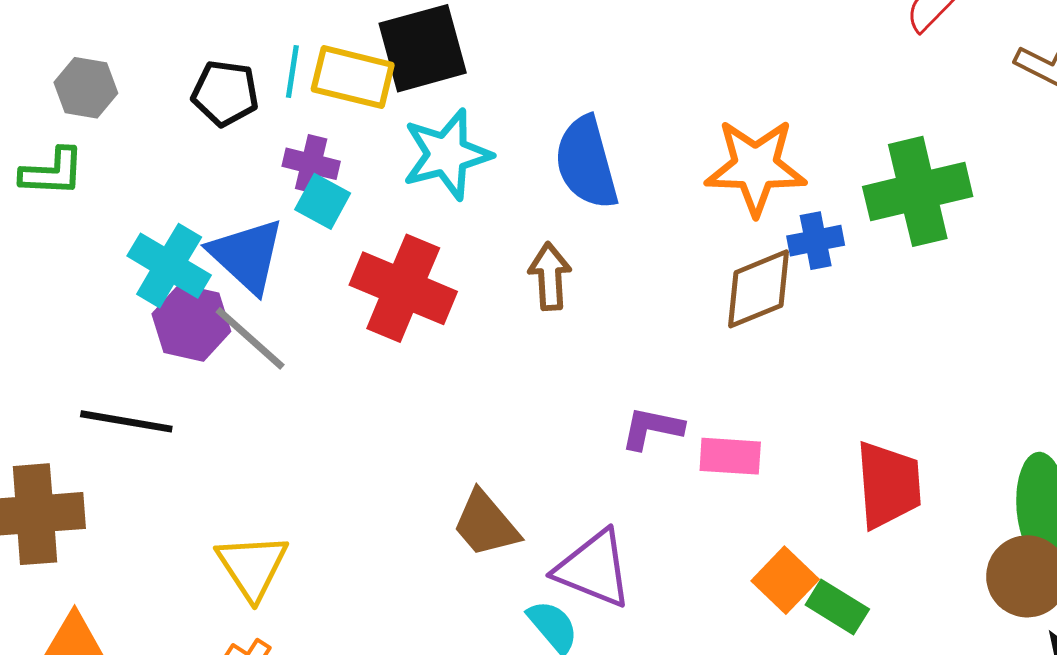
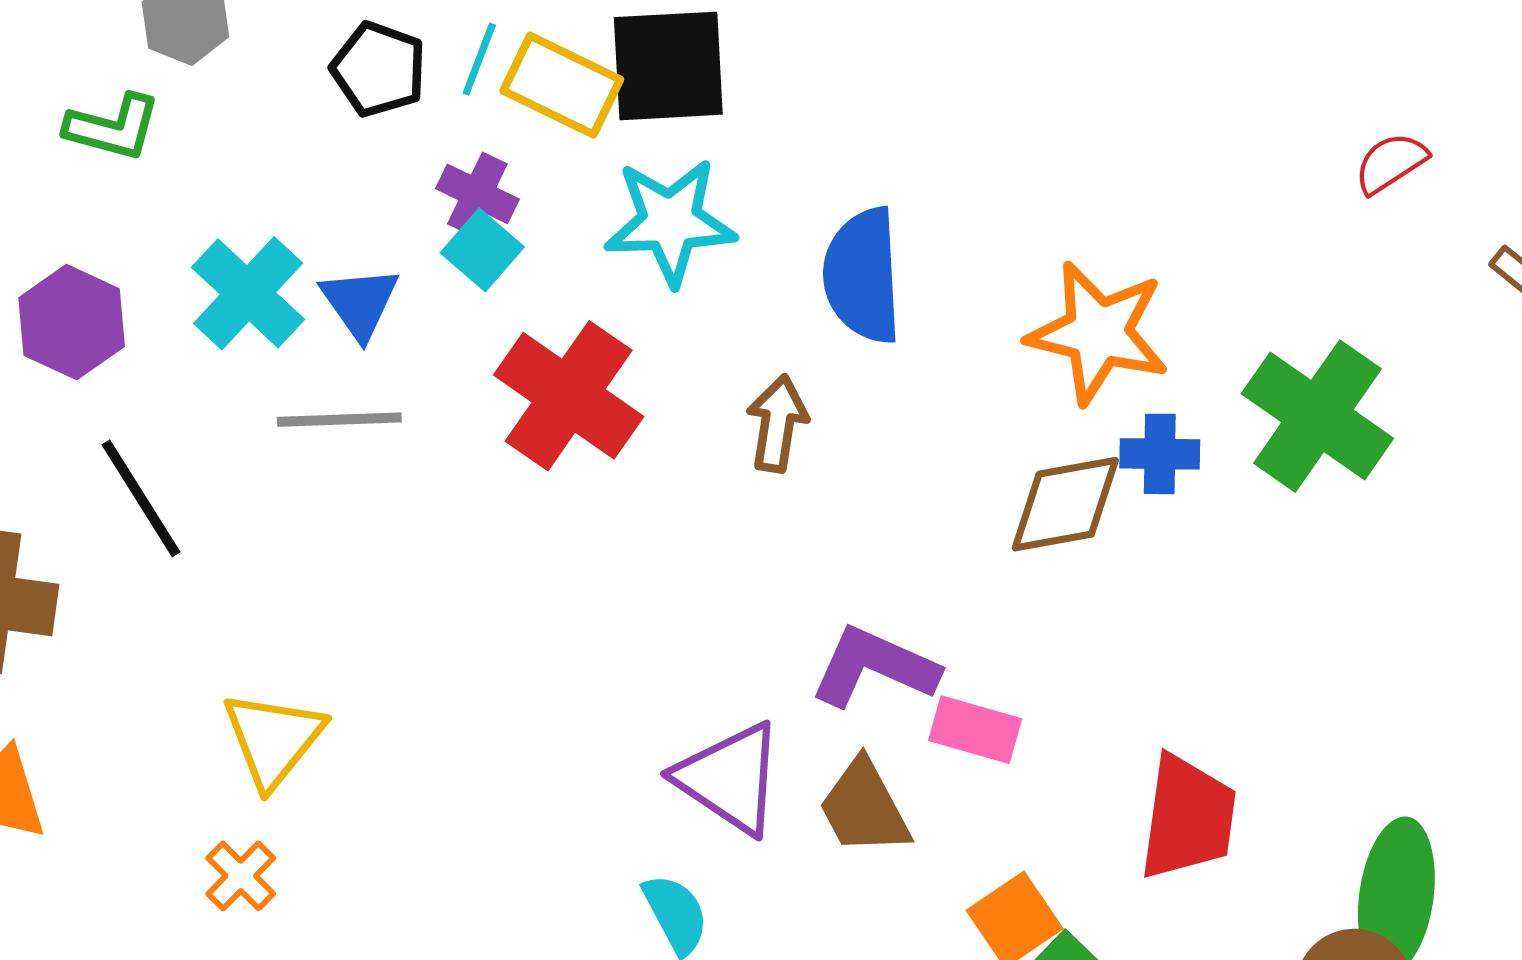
green cross: (918, 191) -> (1317, 416), turned 36
blue triangle: (247, 255) -> (360, 303), size x0.7
purple hexagon: (191, 323) -> (72, 322), moved
gray line: (250, 338) -> (339, 420), turned -56
black line: (126, 421) -> (141, 498), turned 36
purple L-shape: (652, 428) -> (874, 667), size x1.4
brown trapezoid: (486, 524) -> (864, 808), moved
purple triangle: (594, 569) -> (730, 778), moved

